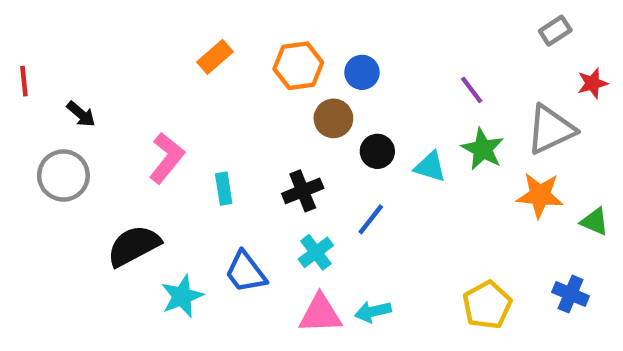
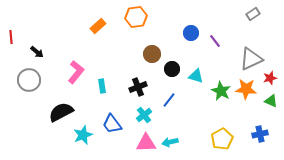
orange hexagon: (298, 66) -> (136, 17), moved
blue circle: (362, 72) -> (191, 33), moved
red star: (592, 83) -> (270, 78), moved
green star: (483, 149) -> (221, 91), moved
blue cross: (571, 294) -> (260, 134), turned -35

